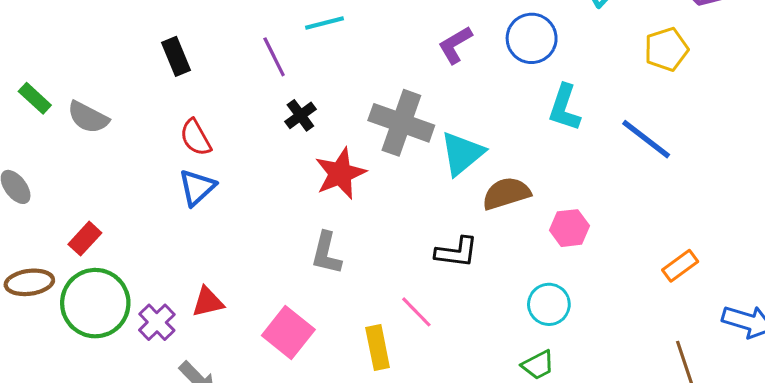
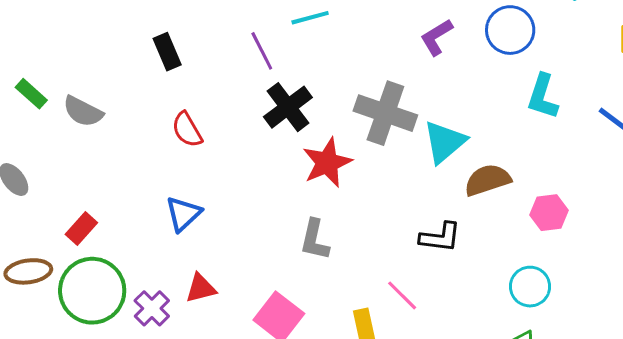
black cross: (300, 115) -> (288, 107), size x1.6
blue triangle: (197, 187) -> (183, 214), moved

